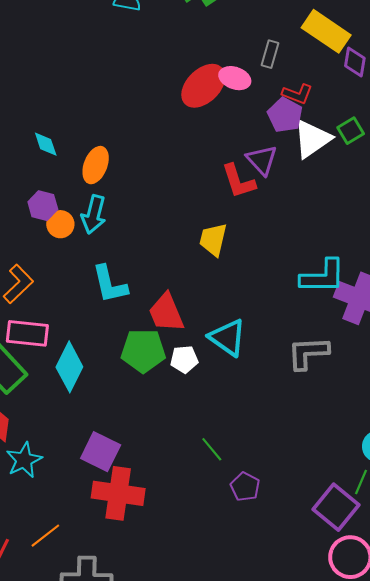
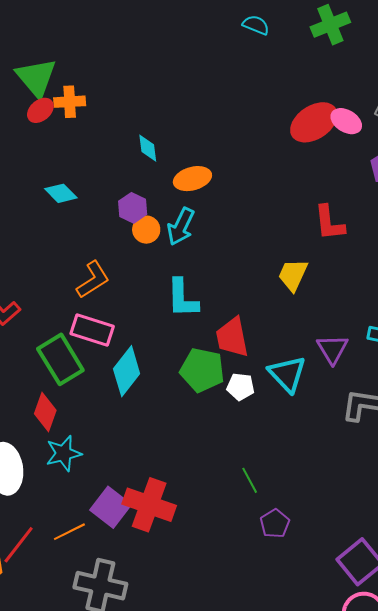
purple triangle: (262, 160) -> (333, 349), moved
orange ellipse: (96, 165) -> (192, 179), turned 42
purple square: (101, 452) -> (111, 507), moved

